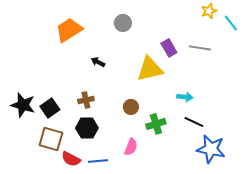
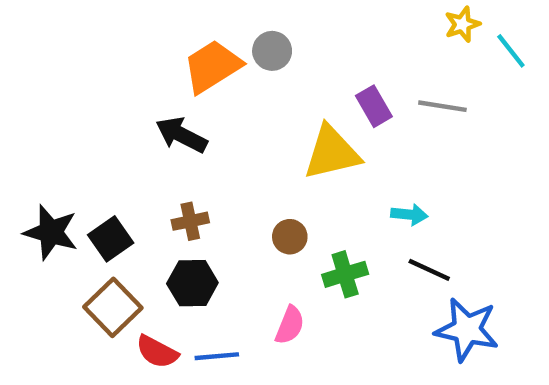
orange trapezoid: (69, 30) -> (212, 66), moved
black arrow: (98, 62) -> (181, 135), moved, size x1.6
brown square: (51, 139) -> (113, 307), turned 30

